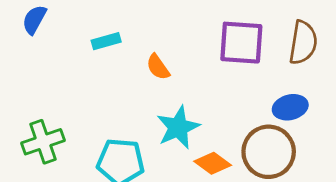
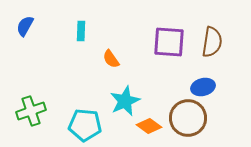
cyan rectangle: (106, 41) -> (81, 31), moved, turned -72

